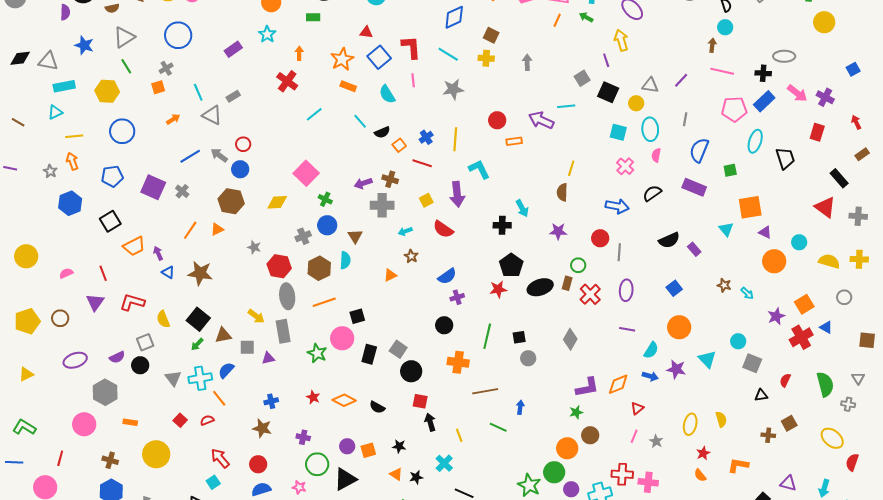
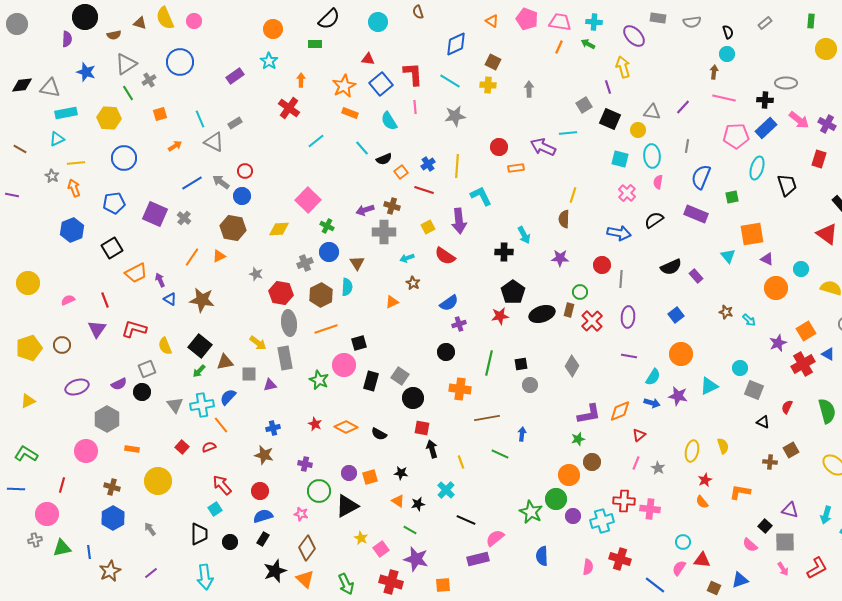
gray cross: (166, 68) -> (149, 80), moved
gray star: (50, 171) -> (52, 176), moved
cyan triangle: (707, 359) -> (709, 386), turned 48
black triangle: (761, 395) -> (763, 422), turned 32

